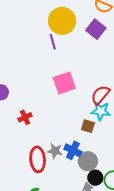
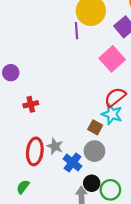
pink square: (64, 83) -> (112, 59), moved, turned -35
blue cross: (73, 150) -> (72, 162), moved
gray circle: (88, 161) -> (94, 151), moved

